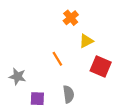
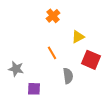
orange cross: (71, 18) -> (53, 16), moved
gray semicircle: (68, 94) -> (68, 76), moved

